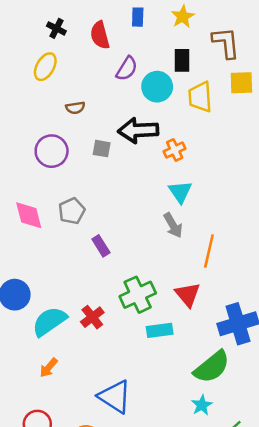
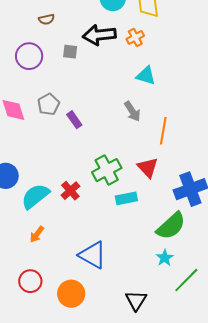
orange cross: (175, 150) -> (135, 37), moved
cyan triangle: (180, 192) -> (146, 76), moved, turned -35
purple rectangle: (101, 246) -> (74, 120), moved

